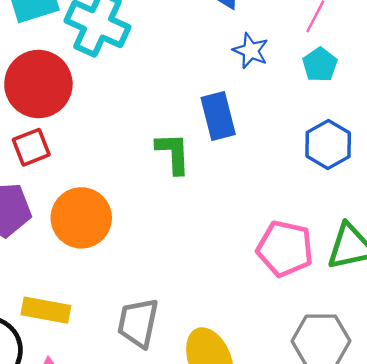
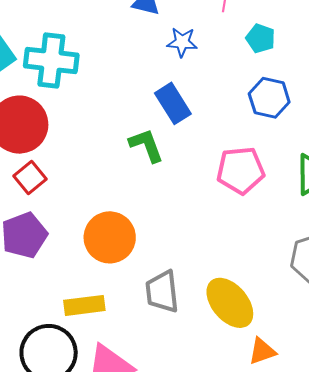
cyan pentagon: (320, 65) -> (261, 38), moved
orange circle: (81, 218) -> (110, 237), moved
pink pentagon: (285, 249) -> (241, 170), moved

